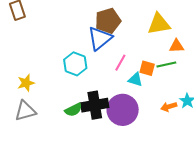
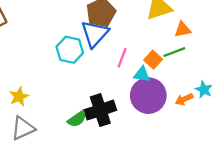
cyan hexagon: (75, 64) -> (70, 50), moved
orange square: (147, 68) -> (153, 60), turned 35
purple circle: (123, 110) -> (148, 96), moved

